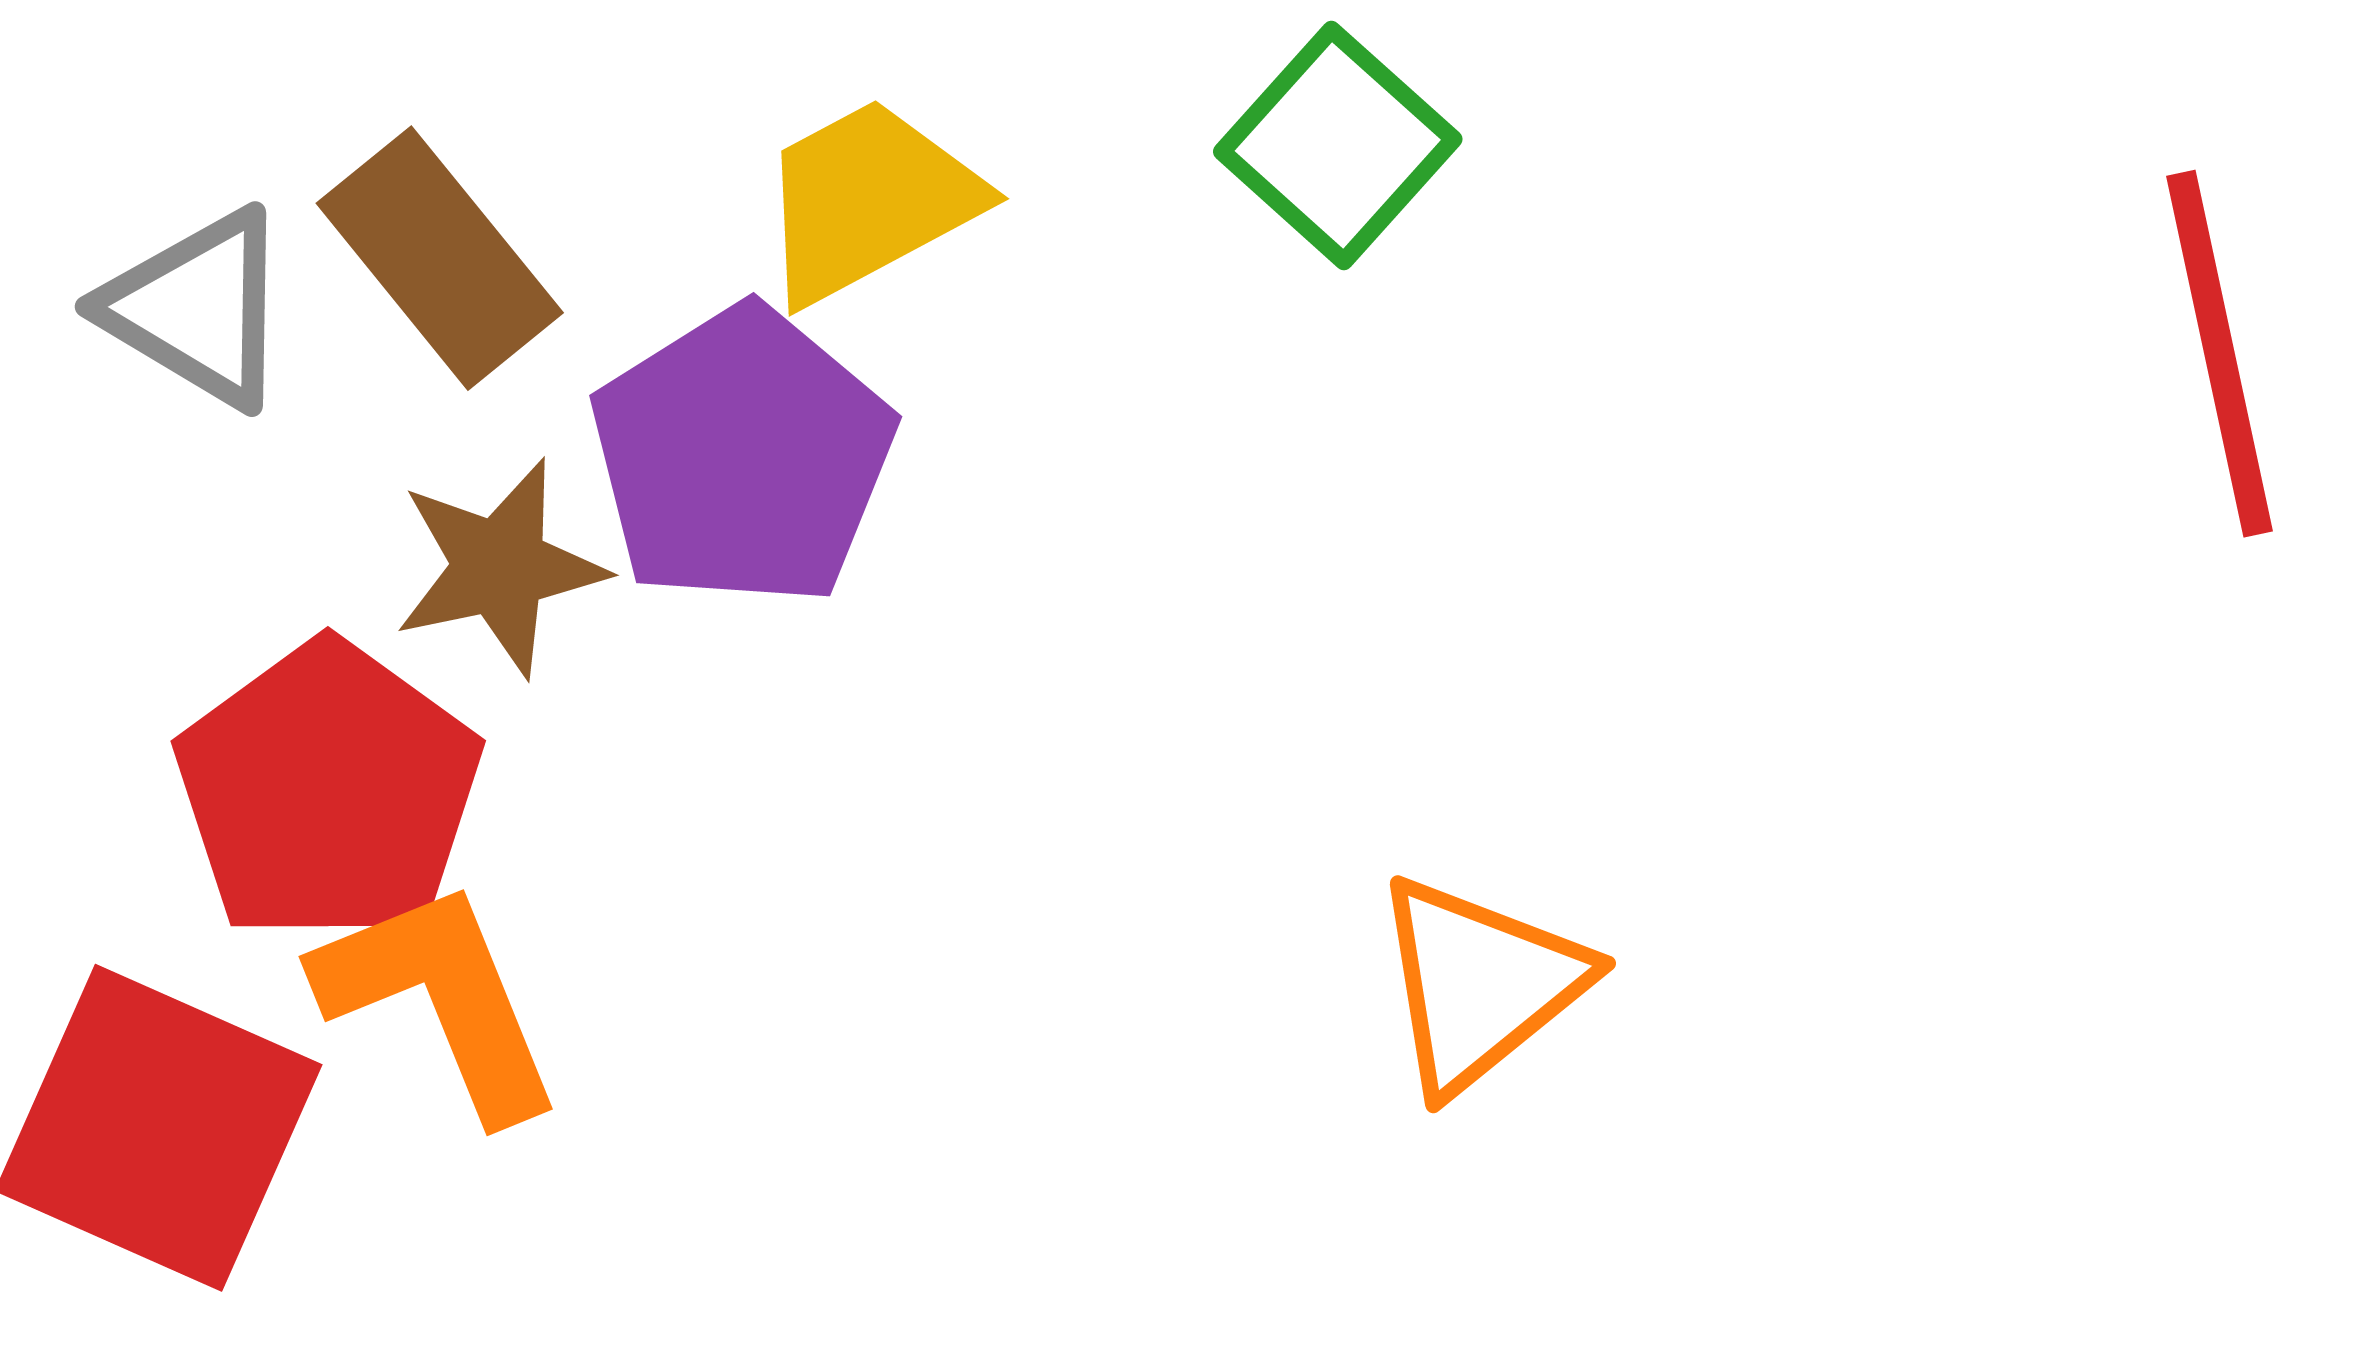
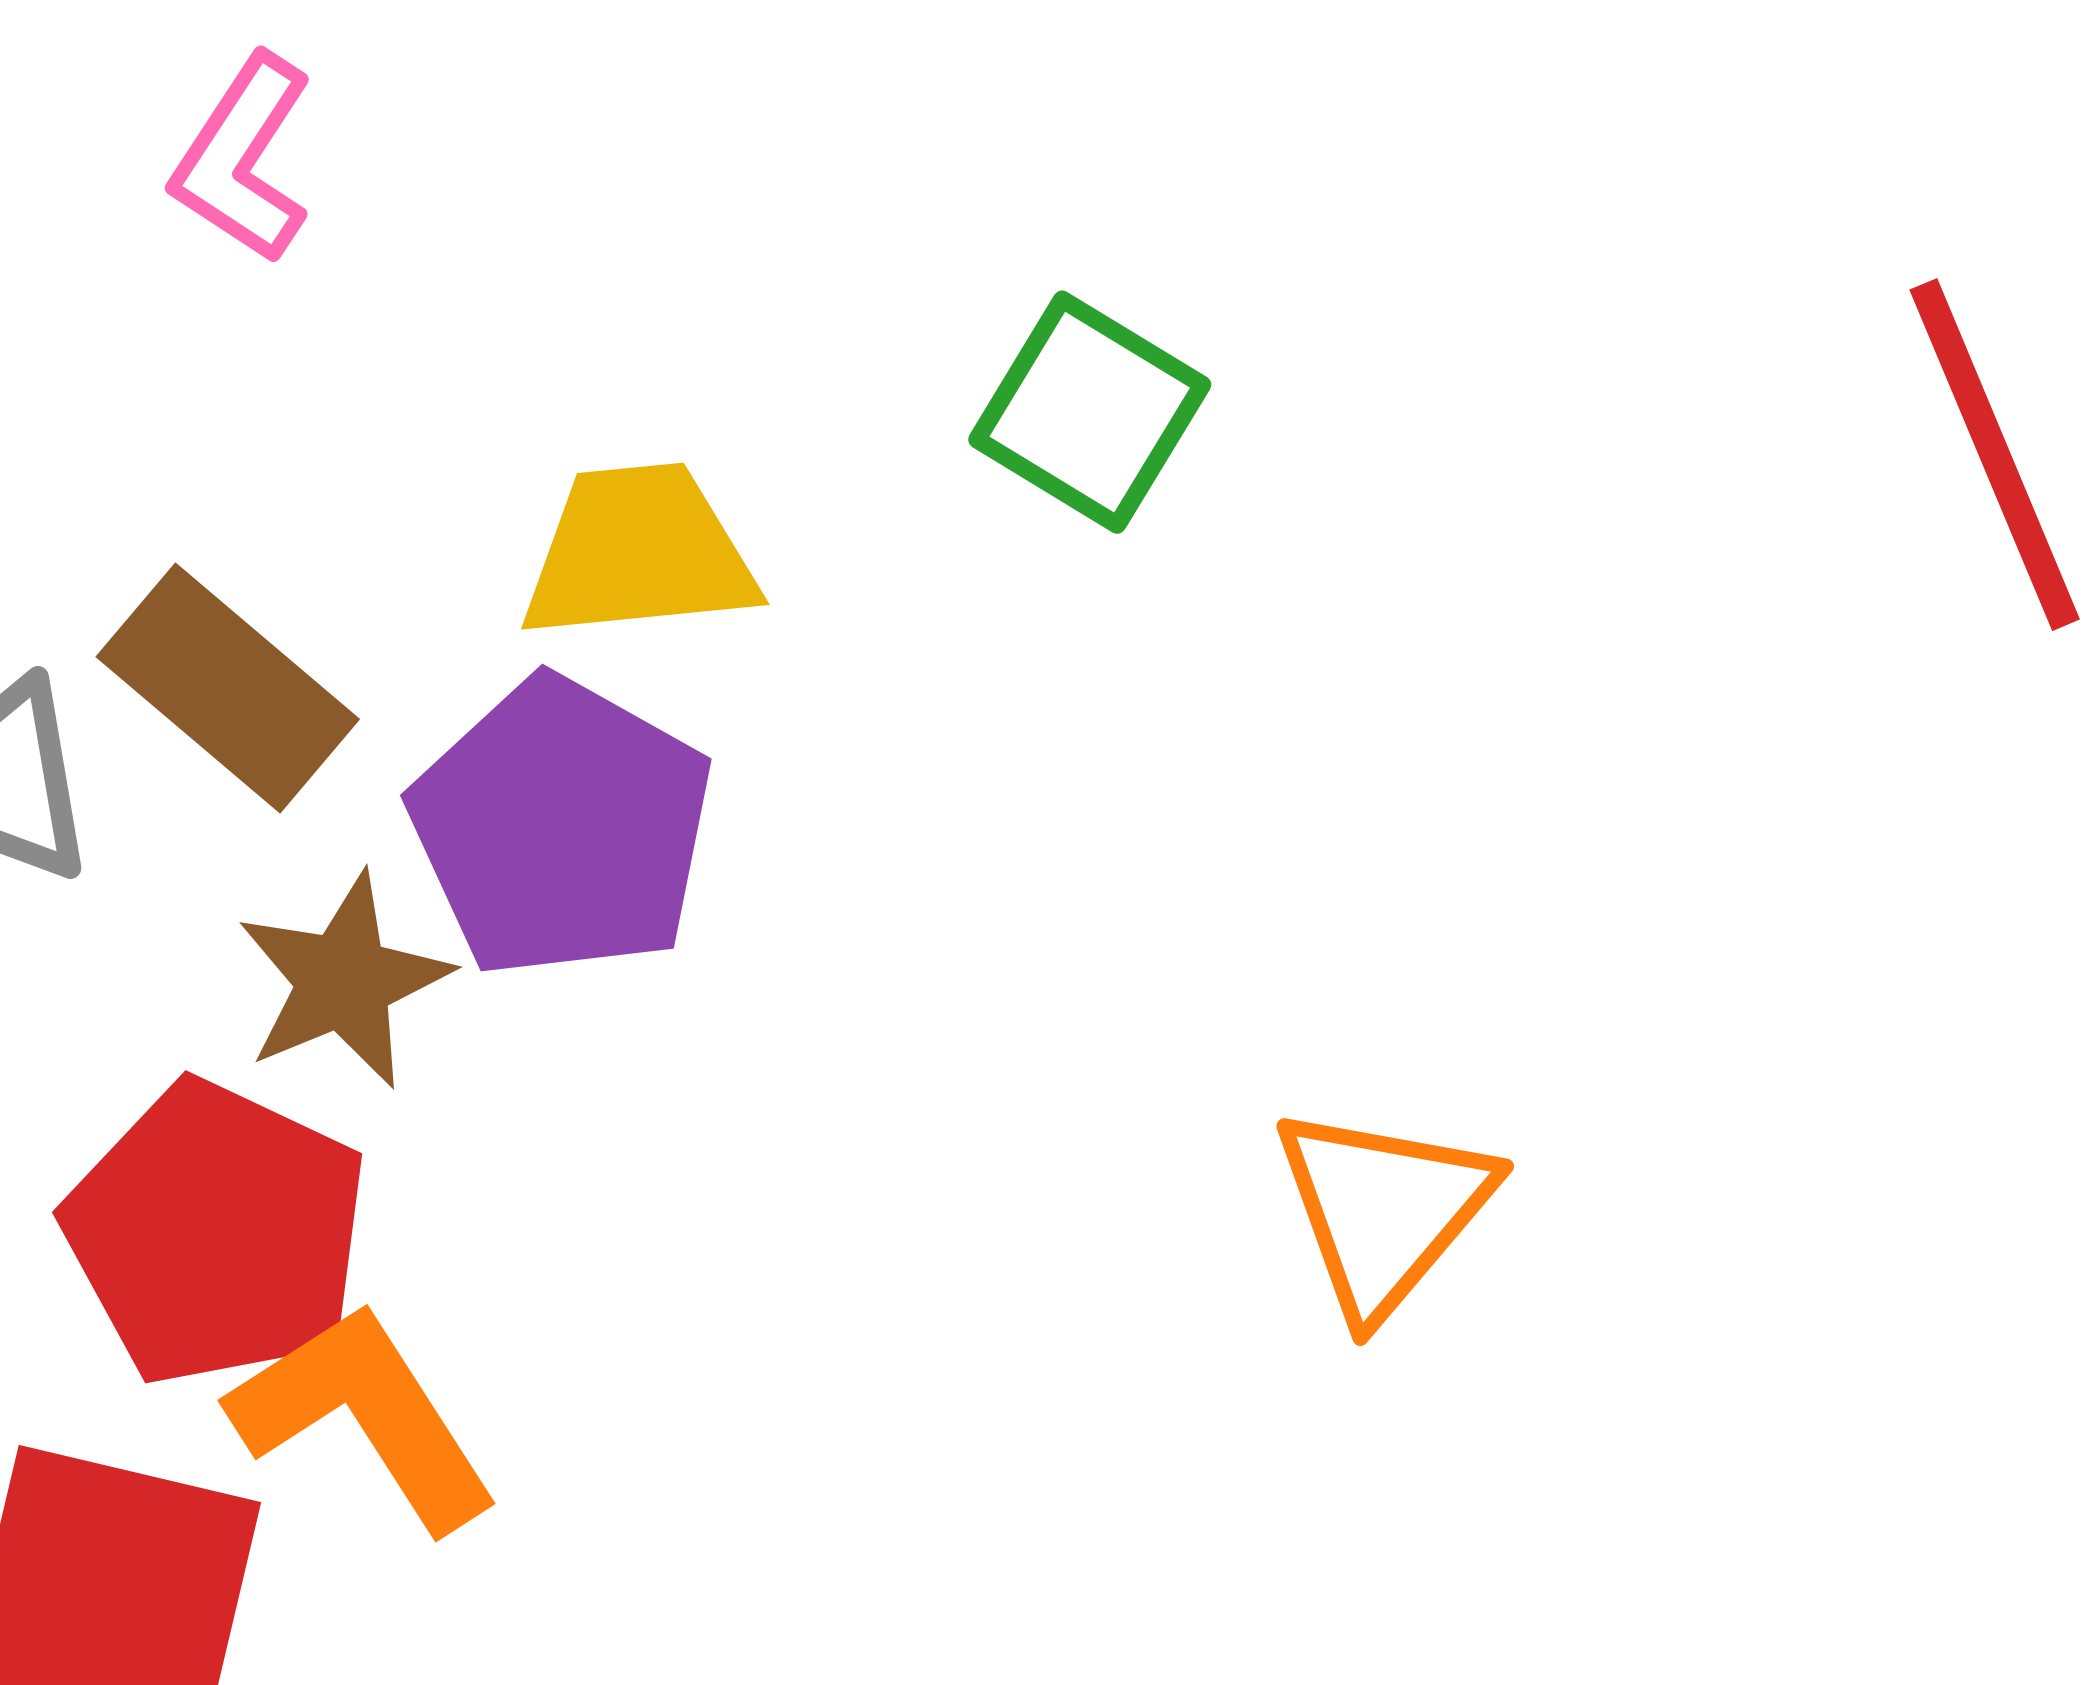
yellow trapezoid: (869, 201) -> (639, 553), turned 33

